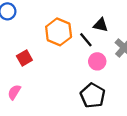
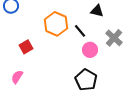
black triangle: (101, 25) -> (97, 11), moved

